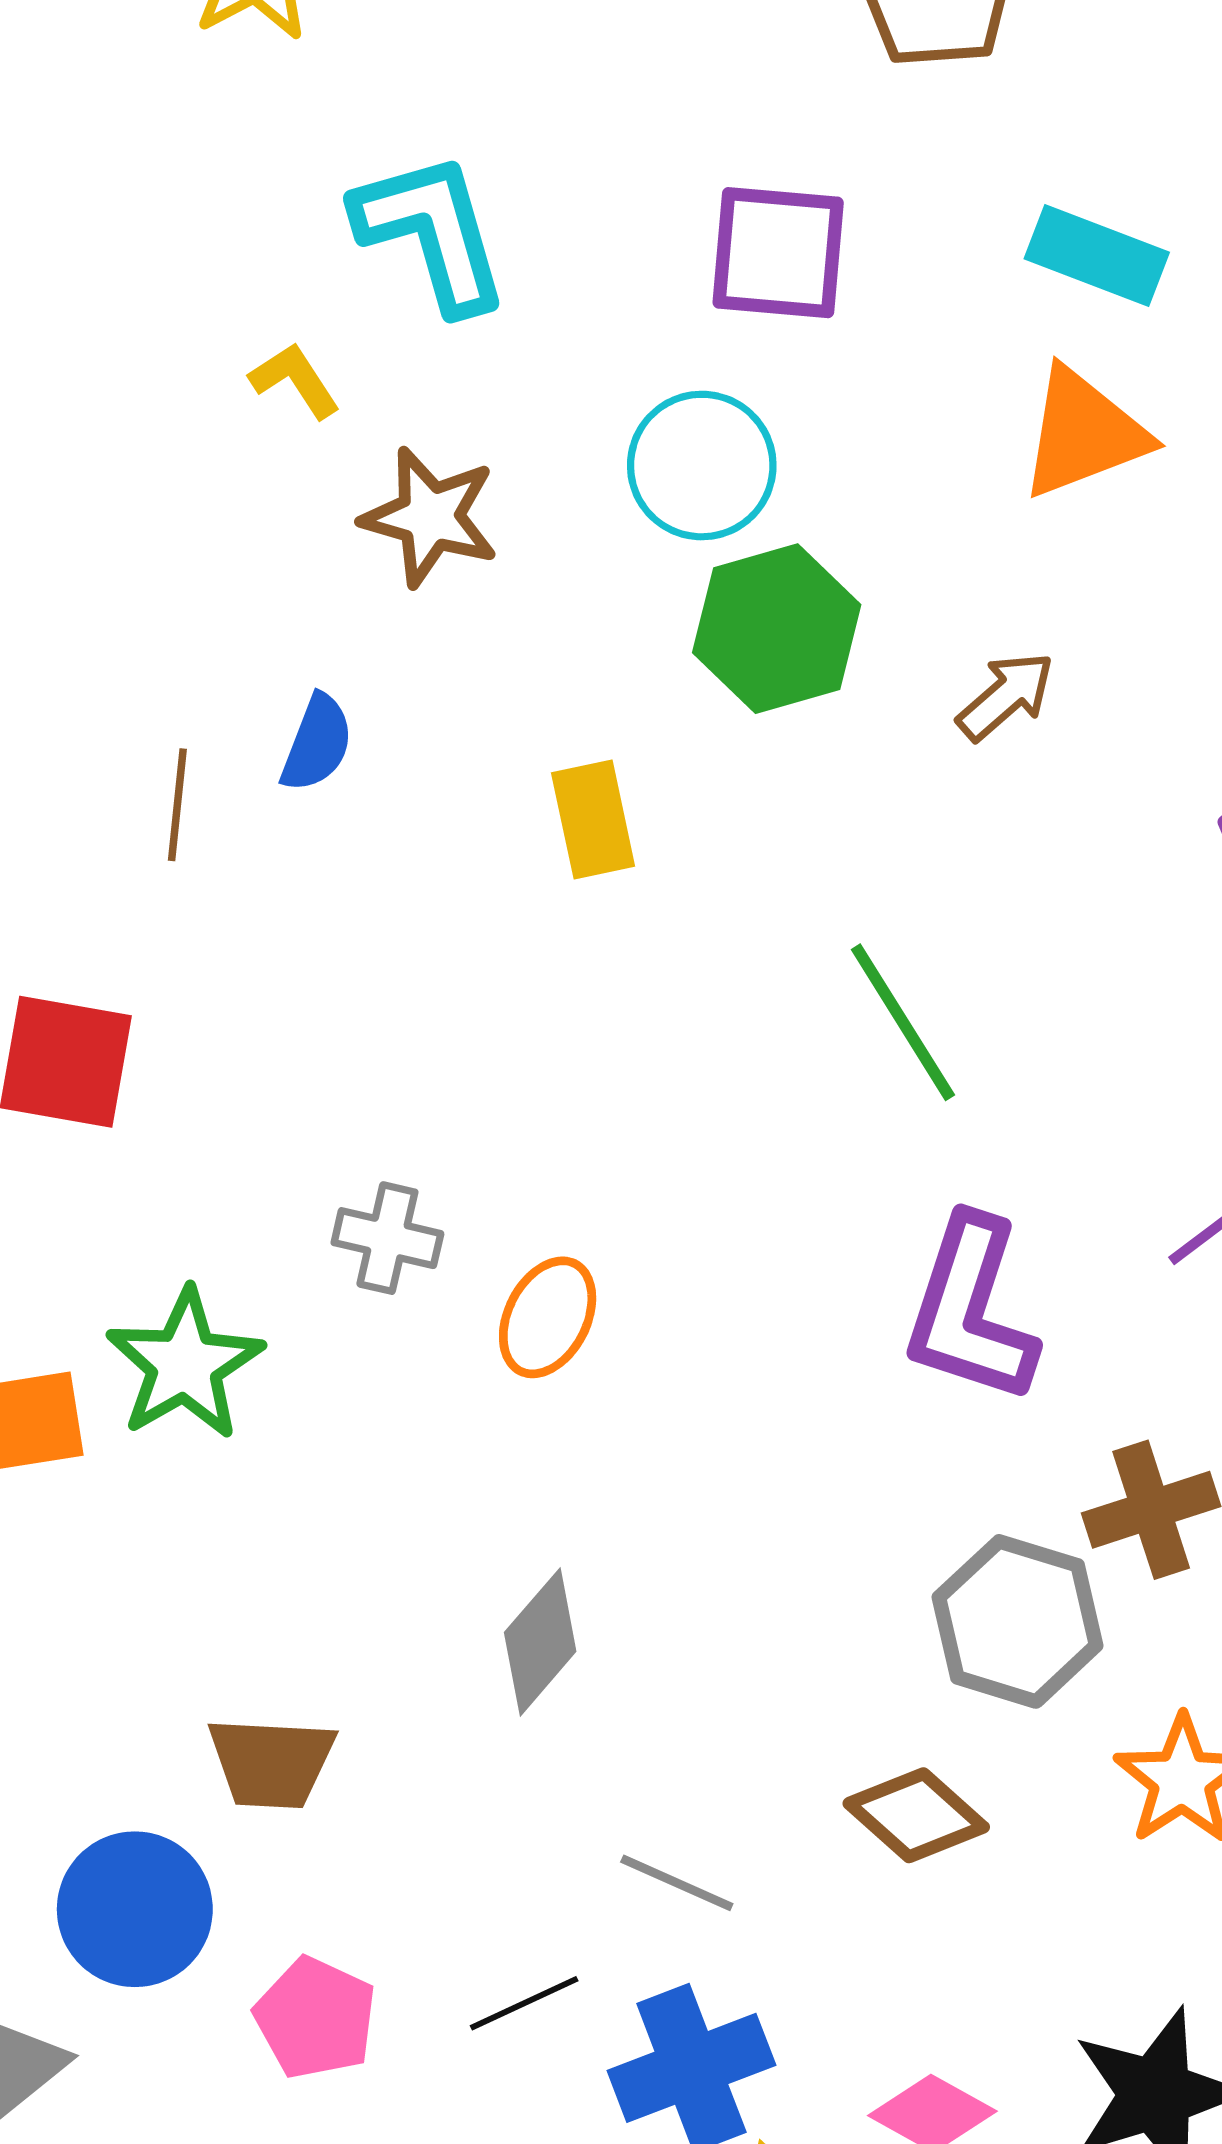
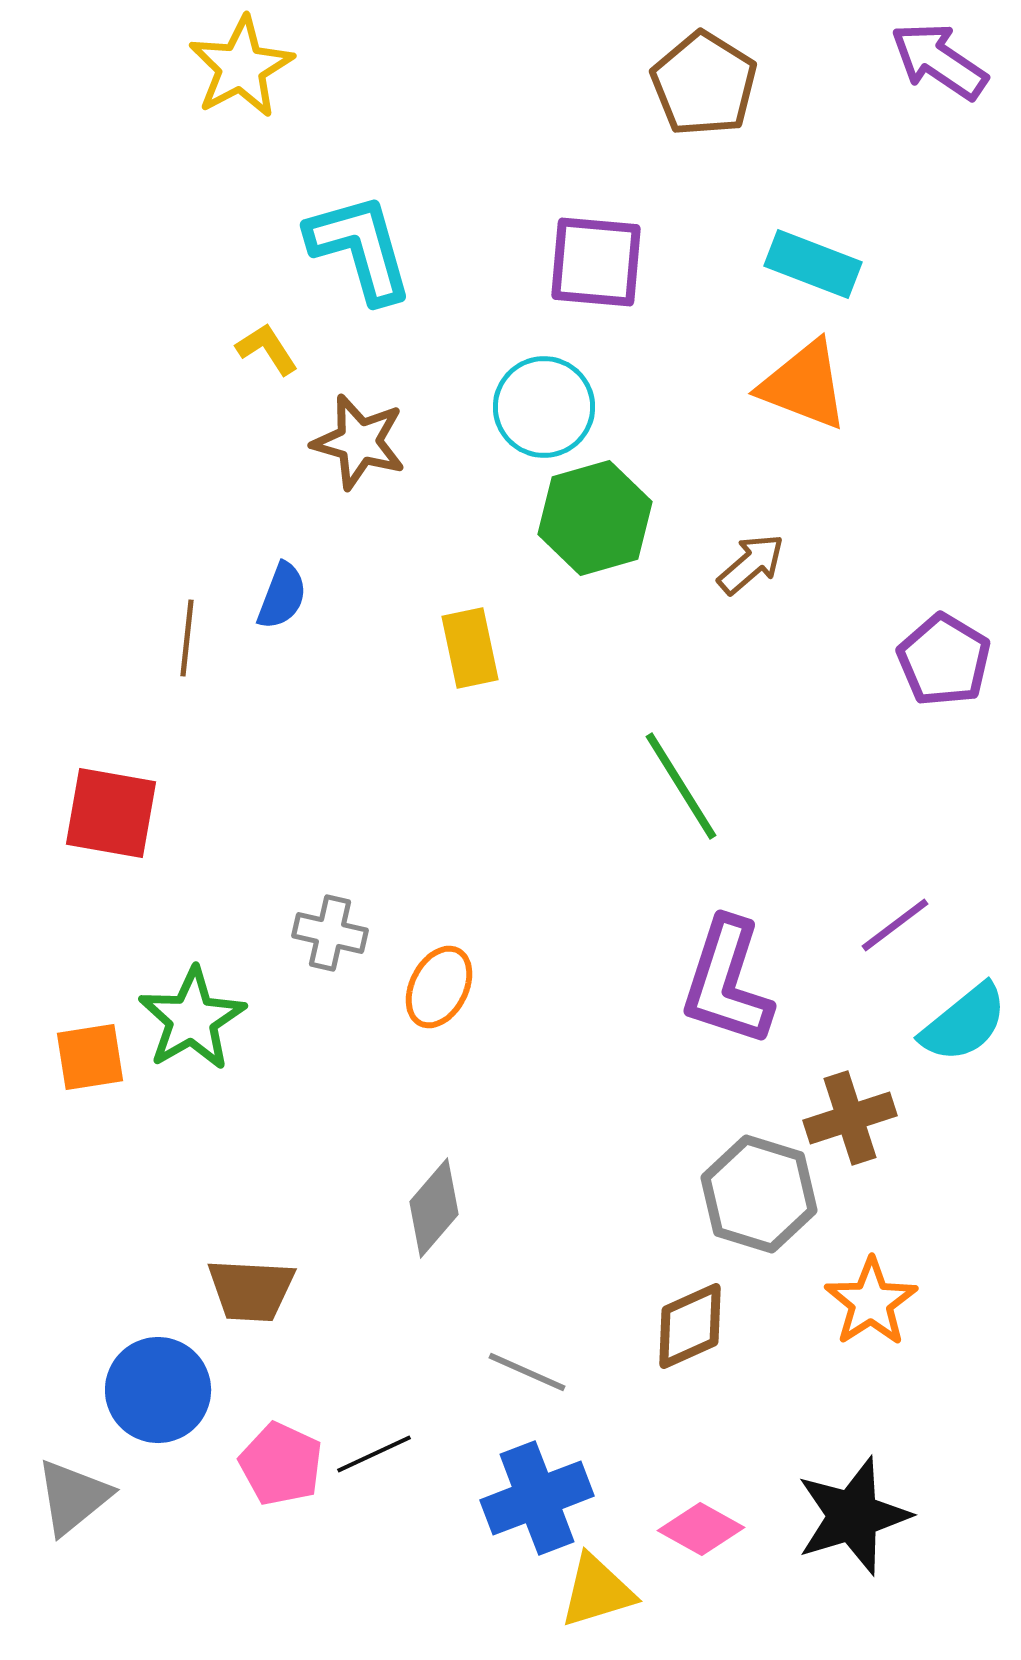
orange triangle: (1084, 433) -> (804, 385), turned 42
brown diamond: (916, 1815) -> (690, 1326), turned -66
black line: (524, 2003) -> (374, 1454), moved

